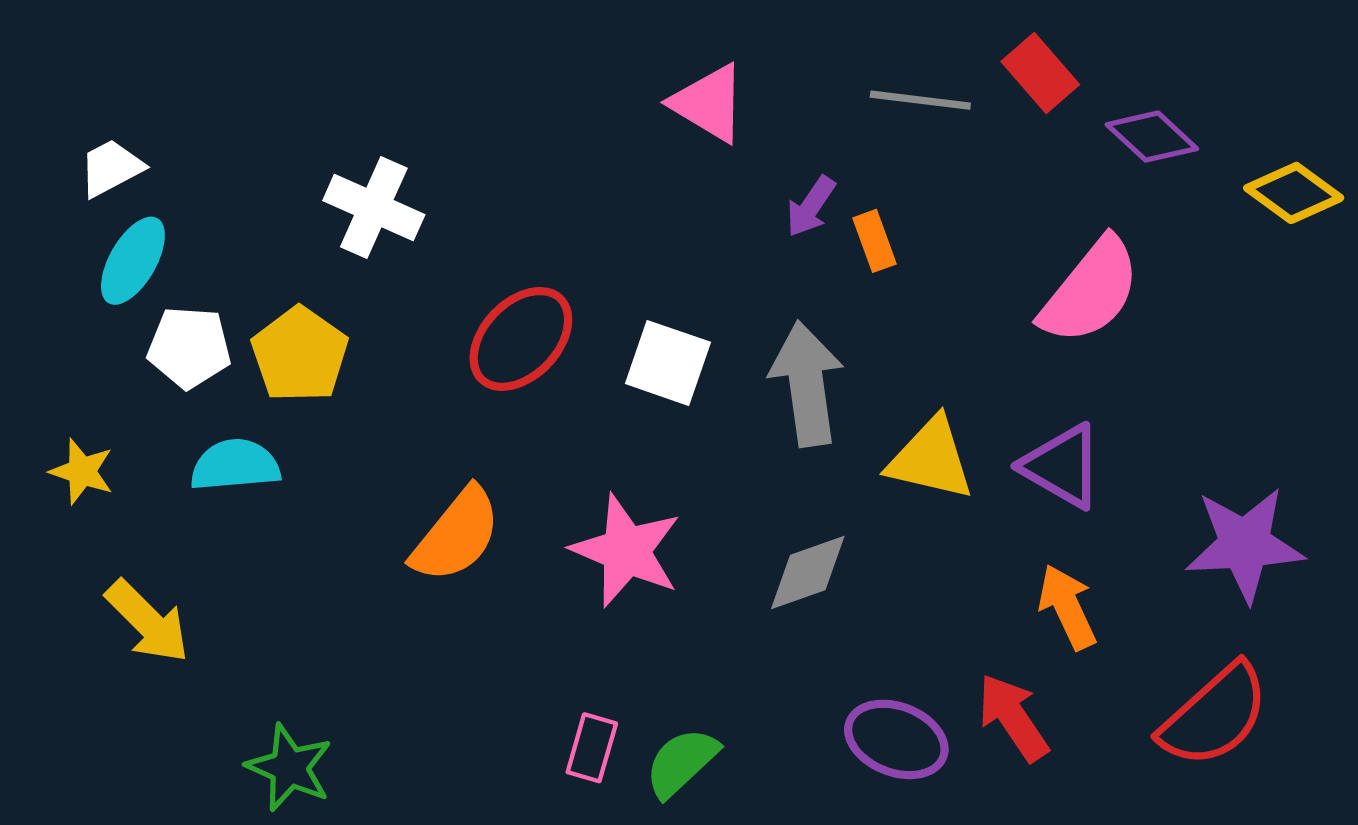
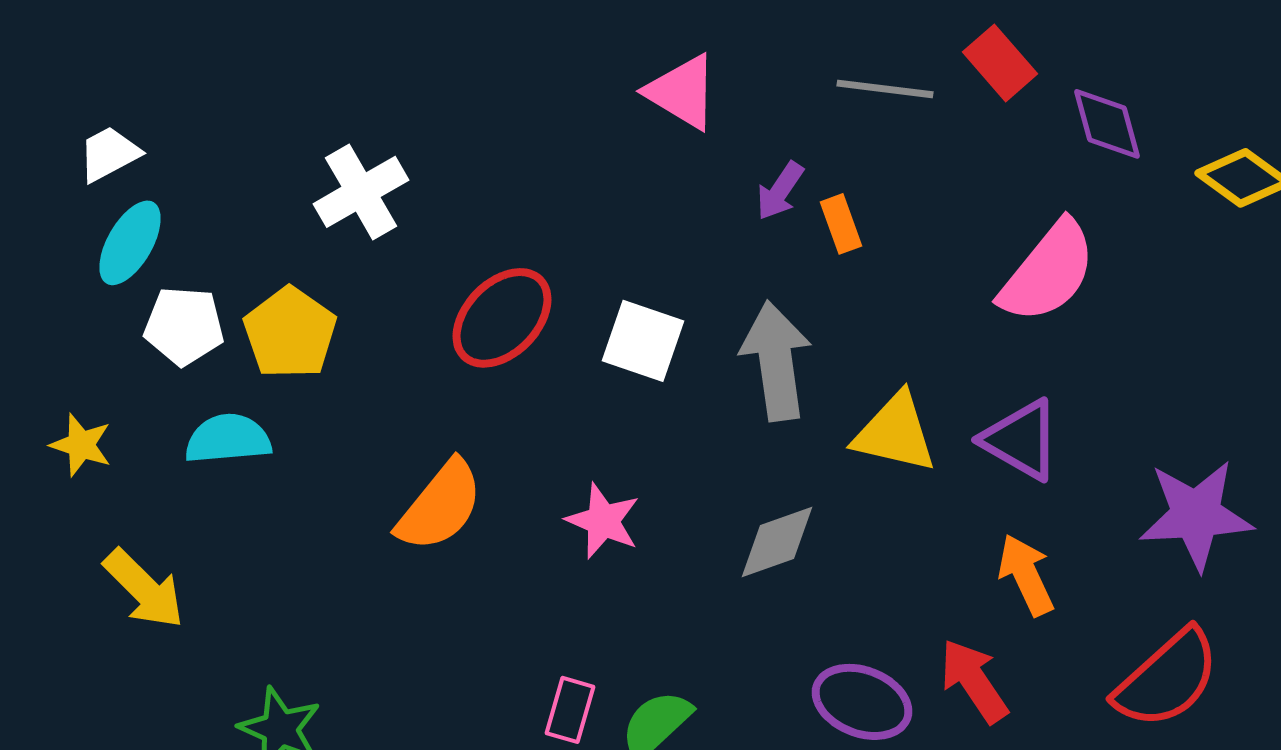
purple diamond: (1152, 137) -> (1107, 124), turned 32
white cross: (374, 208) -> (361, 192), turned 36
pink star: (626, 551) -> (603, 521), size x0.7

